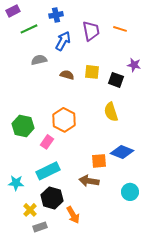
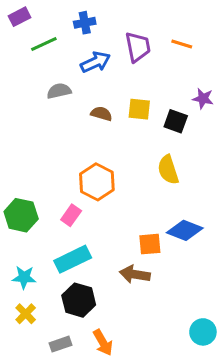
blue arrow: (63, 41) -> (95, 62), turned 36
green hexagon: (23, 126) -> (21, 215), moved
cyan circle: (130, 192) -> (203, 332), moved
yellow cross: (30, 210) -> (26, 314), moved
orange arrow: (73, 215) -> (103, 343), moved

